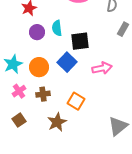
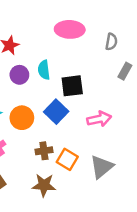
brown cross: (43, 94) -> (44, 151), moved
brown star: (57, 122) -> (44, 185), turned 30
gray triangle: (118, 126) -> (102, 167), moved

